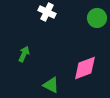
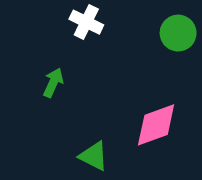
green arrow: (24, 54) -> (53, 83), moved

